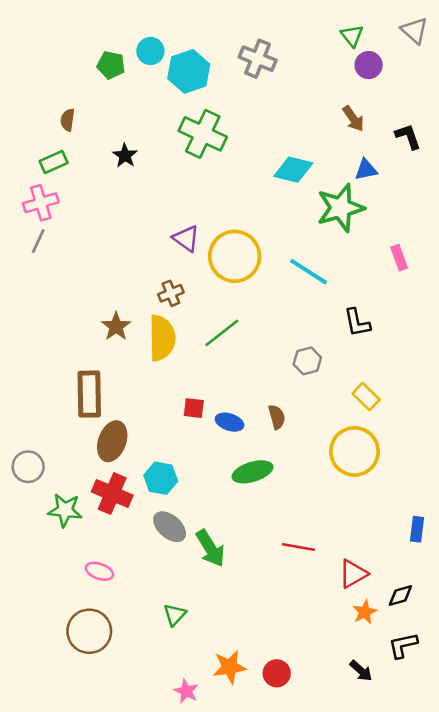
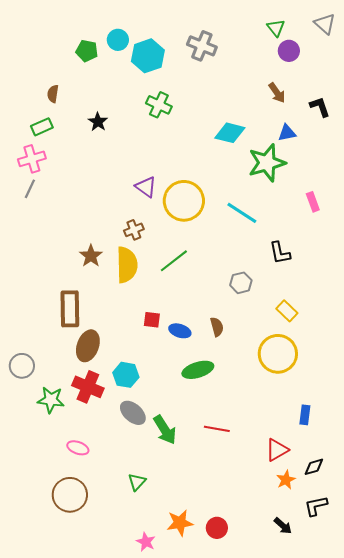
green cross: (203, 134) -> (159, 105), size x0.7
blue rectangle: (417, 529) -> (305, 415), moved
red line: (298, 547) -> (217, 429), moved

